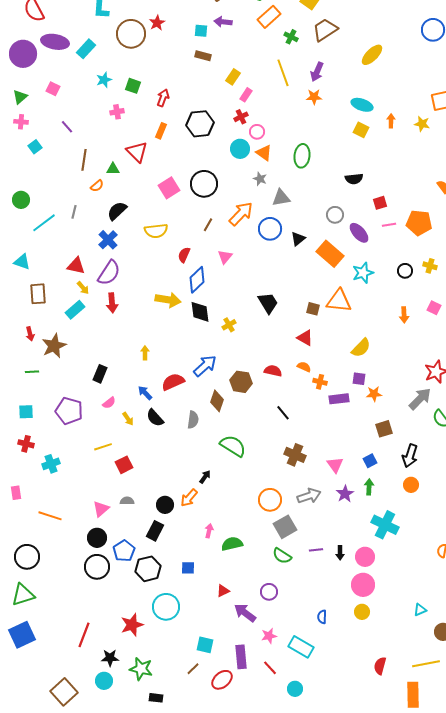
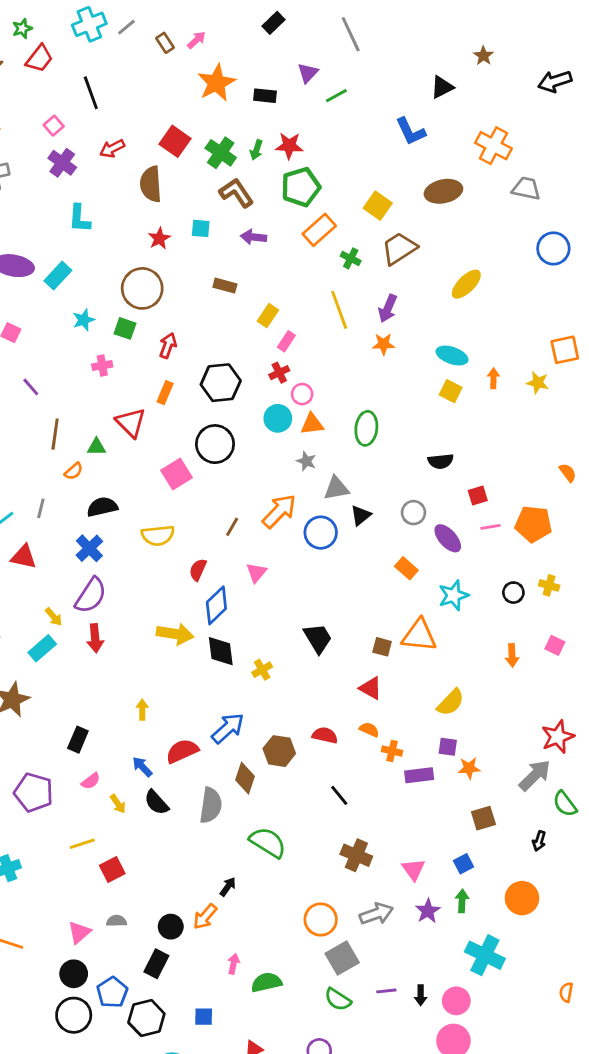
cyan square: (201, 31) -> (201, 228), moved
brown circle: (131, 34) -> (142, 288), moved
orange triangle: (264, 153) -> (312, 424), turned -42
black circle: (204, 184) -> (215, 444), moved
black semicircle: (117, 211) -> (102, 507), turned 30
black triangle: (298, 239) -> (361, 515), moved
orange rectangle: (330, 254) -> (406, 568), size x0.6
red triangle: (76, 266) -> (24, 557), moved
gray semicircle: (193, 420) -> (211, 805), size x1.4
black arrow: (410, 456) -> (539, 841), moved, size x0.6
orange circle: (411, 485) -> (522, 898), size x1.5

